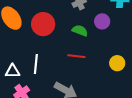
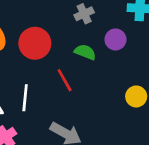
red line: (76, 56) -> (65, 80), moved, turned 54

